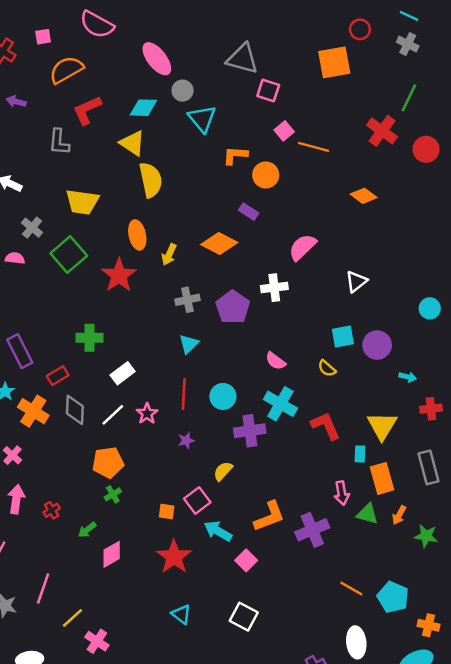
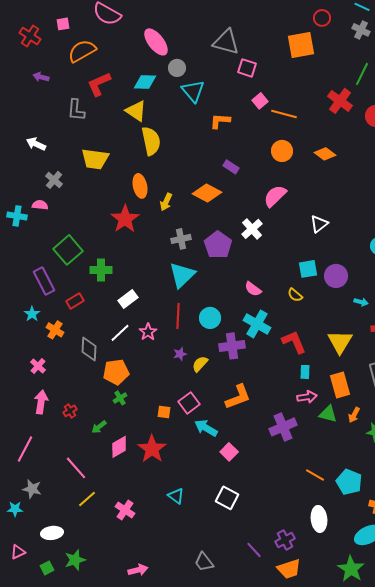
orange circle: (266, 175) -> (282, 151), moved
green square: (69, 255) -> (68, 250), moved
white cross: (274, 288) -> (252, 229), turned -35
cyan triangle: (189, 344) -> (182, 275), size x1.6
gray diamond: (75, 410) -> (89, 349), moved
orange cross: (33, 411) -> (55, 330), size x0.7
cyan rectangle: (360, 454) -> (305, 372), moved
yellow semicircle: (223, 471) -> (200, 364), moved
pink arrow: (342, 493) -> (307, 397), turned -90
orange L-shape: (269, 516) -> (238, 397), moved
red star: (174, 557) -> (152, 449), moved
pink line: (43, 589) -> (76, 468), moved, turned -60
pink cross: (97, 641) -> (125, 510), moved

